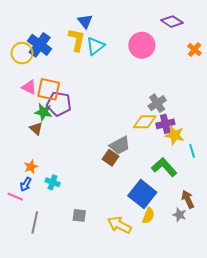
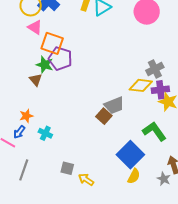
pink triangle: (29, 87) -> (35, 27), moved
yellow arrow: (120, 225) -> (86, 179), moved, size x0.7

